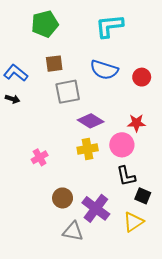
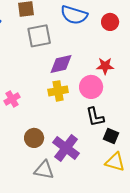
purple diamond: (91, 121) -> (61, 64), turned -45
yellow triangle: (133, 222) -> (115, 162), moved, turned 50

